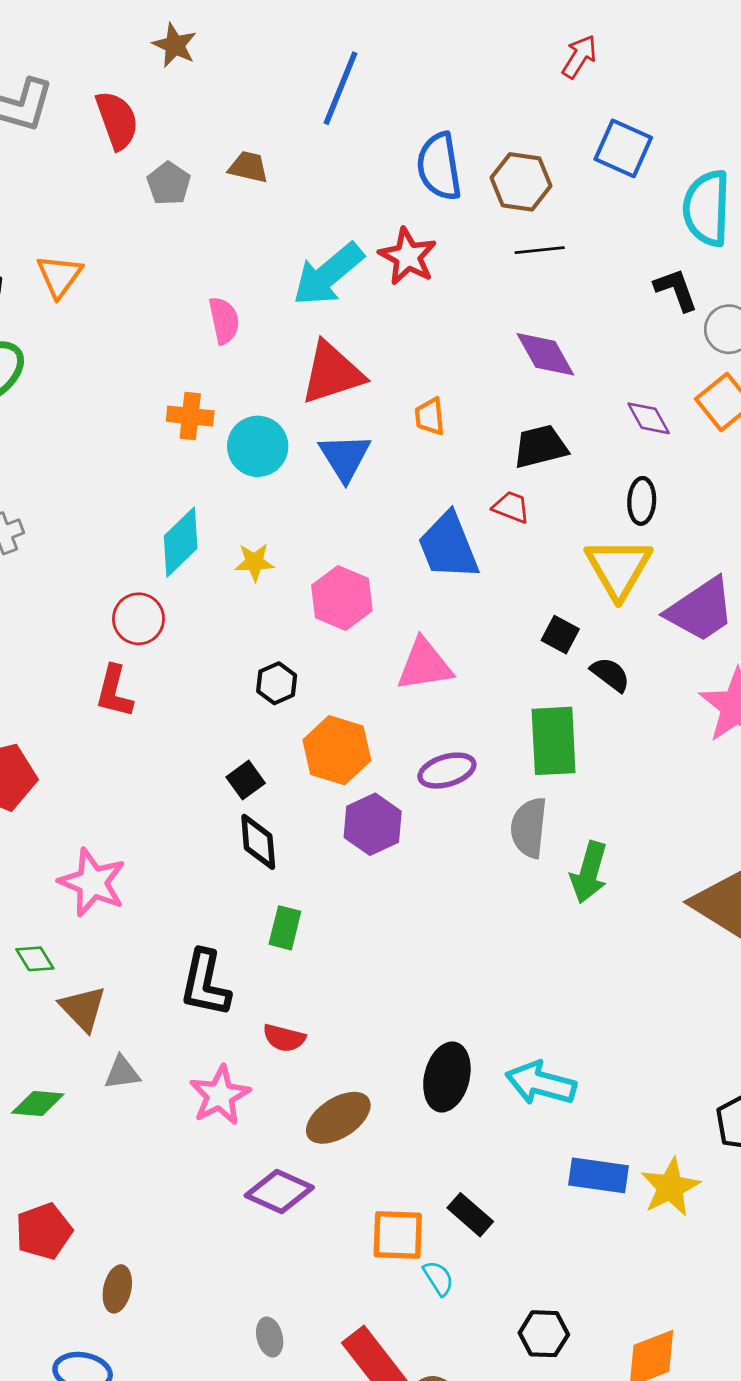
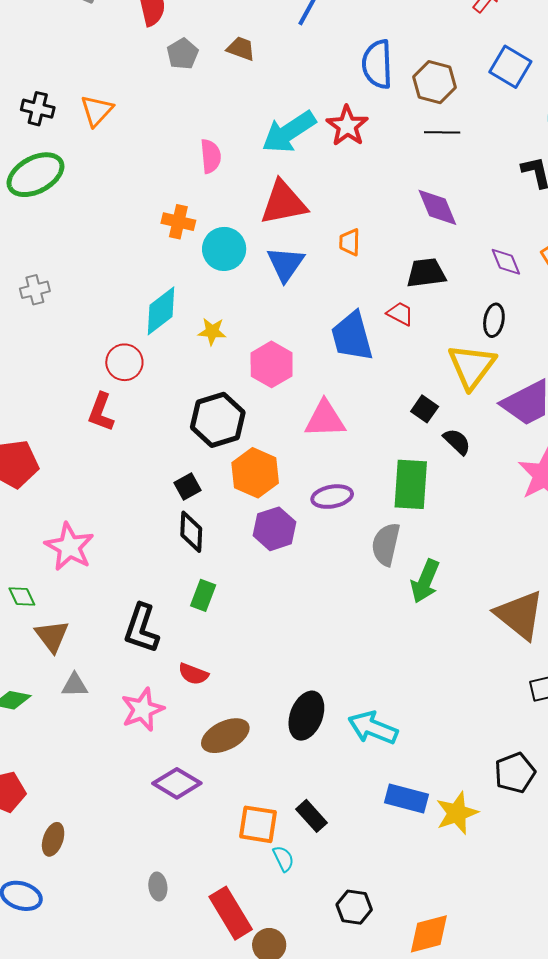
black hexagon: (277, 683) -> (218, 420), size x1.8

